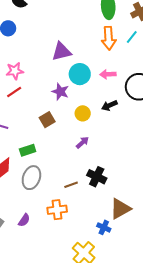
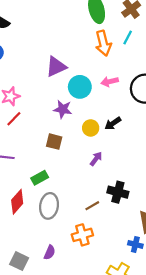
black arrow: (109, 105) -> (113, 123), moved
brown square: (47, 120) -> (54, 142), turned -35

